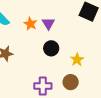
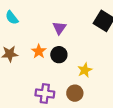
orange star: (30, 24) -> (39, 51), moved

